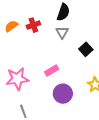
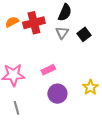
red cross: (33, 25) -> (34, 23), size x1.5
black square: (86, 49) -> (84, 34), moved

